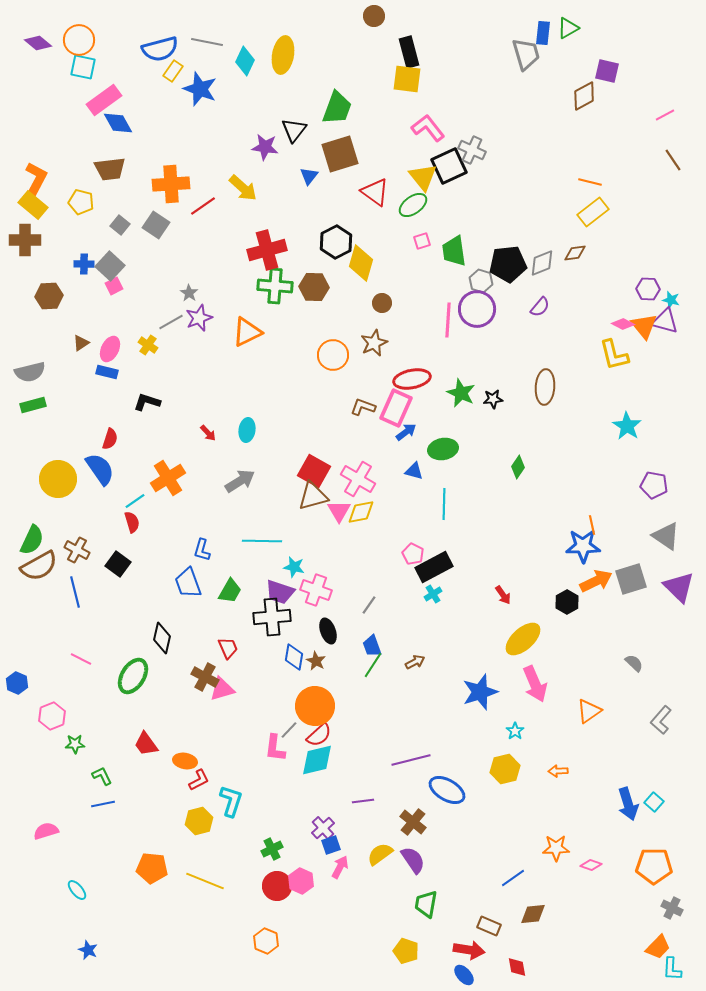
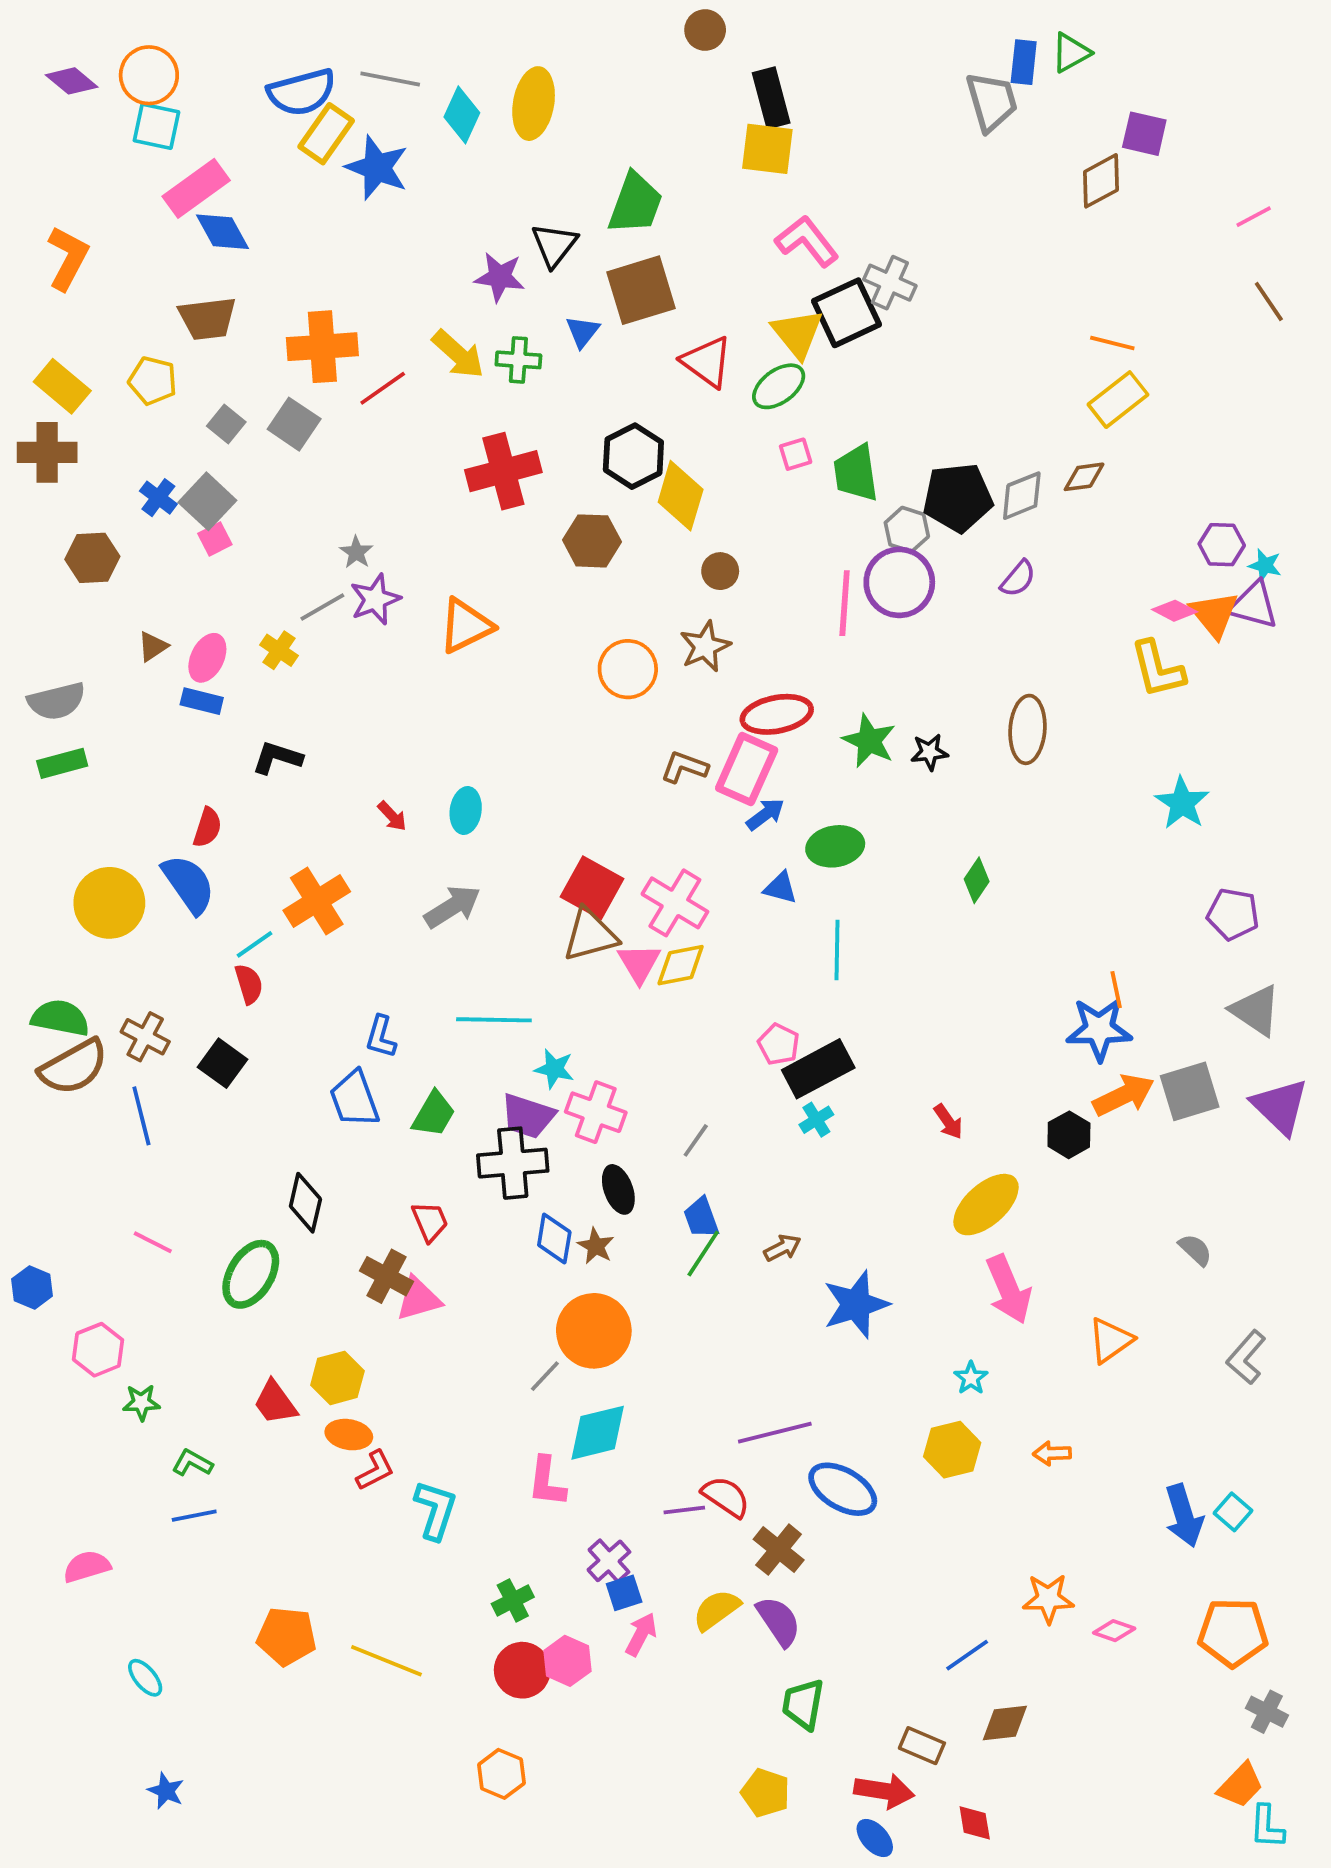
yellow rectangle: (173, 71) -> (326, 134), size x1.4
orange L-shape: (36, 179) -> (68, 258), moved
blue cross: (84, 264) -> (158, 498), turned 36
green cross: (275, 286) -> (518, 360), moved, size x0.7
green semicircle: (32, 540) -> (60, 1018), turned -104
blue star: (480, 692) -> (856, 1304), moved
red semicircle: (319, 735) -> (726, 1497), moved, turned -104
pink L-shape: (275, 748) -> (547, 1482), moved
green L-shape: (102, 776) -> (192, 1463), turned -35
yellow hexagon: (199, 821) -> (337, 1378), moved

